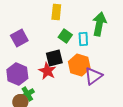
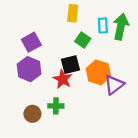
cyan rectangle: (83, 39) -> (103, 25), moved
purple hexagon: (17, 74) -> (29, 69), moved
green cross: (27, 94) -> (56, 106), moved, turned 32

